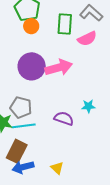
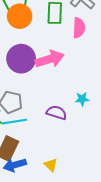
orange circle: (31, 26) -> (20, 16), size x1.5
pink semicircle: (87, 39) -> (79, 28), turned -60

